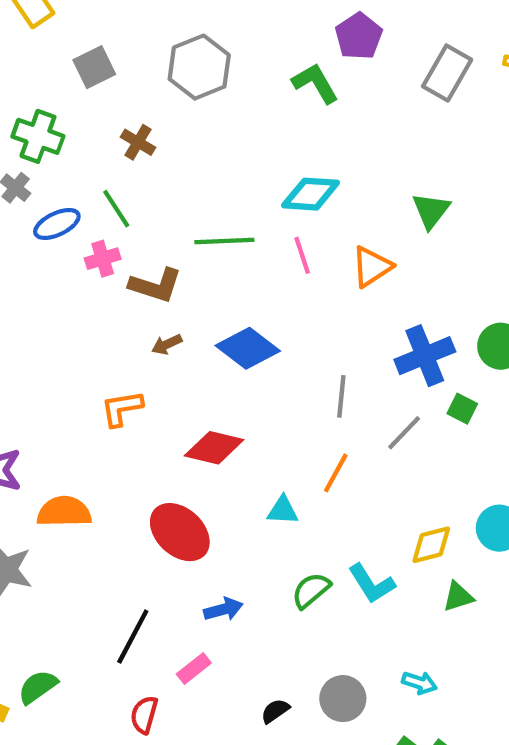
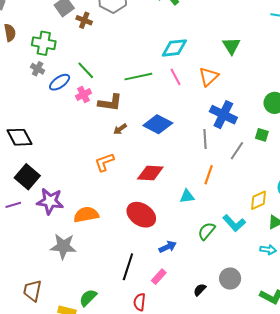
brown cross: (138, 142) -> (84, 20), moved
blue cross: (425, 356) -> (223, 115), moved, turned -32
cyan arrow: (419, 683) -> (268, 250), moved

